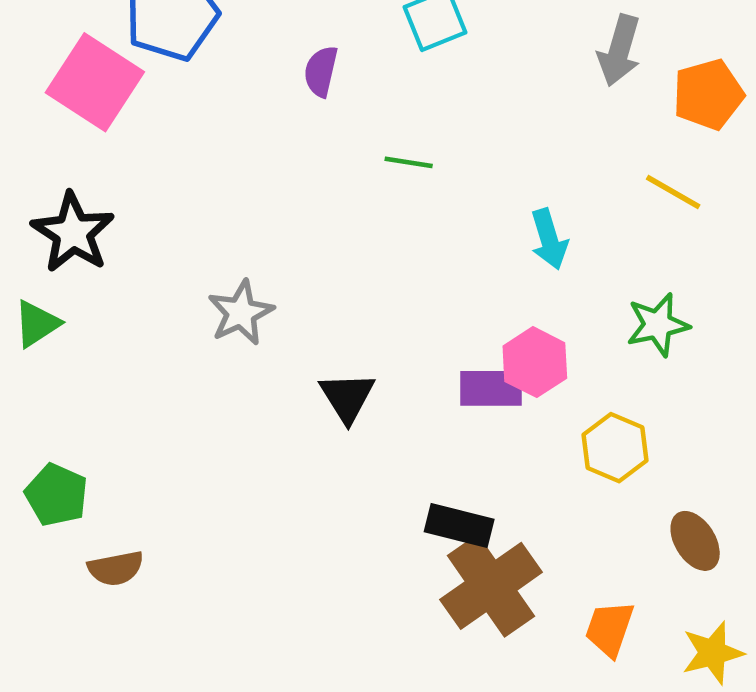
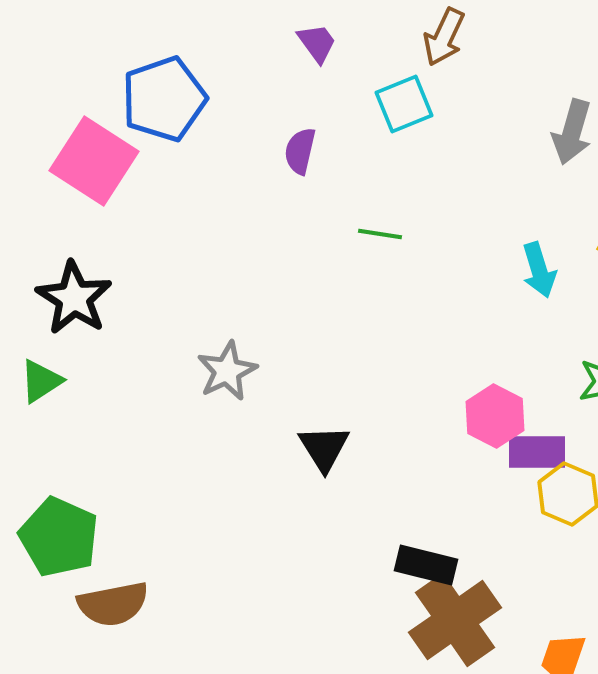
cyan arrow: (549, 239) -> (539, 270), moved
purple rectangle: (491, 388) -> (537, 452), moved
green pentagon: (56, 495) -> (59, 537), size x1.4
brown semicircle: (116, 568) -> (113, 604), size x1.4

